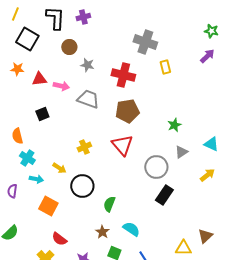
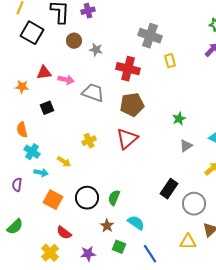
gray star: (87, 65) -> (96, 50), moved
orange star: (17, 69) -> (22, 87), moved
red triangle: (122, 145) -> (127, 139), turned 30
gray circle: (156, 167) -> (194, 204), moved
black circle: (82, 186) -> (87, 198), moved

